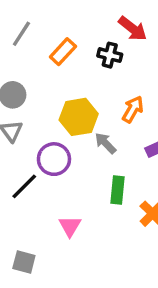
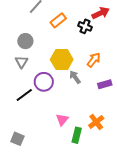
red arrow: (133, 29) -> (101, 13), turned -72
green rectangle: (117, 190) -> (77, 135), moved
pink triangle: (70, 226) -> (62, 120), moved

